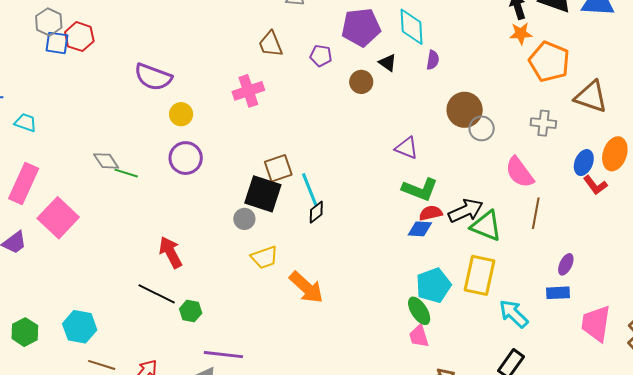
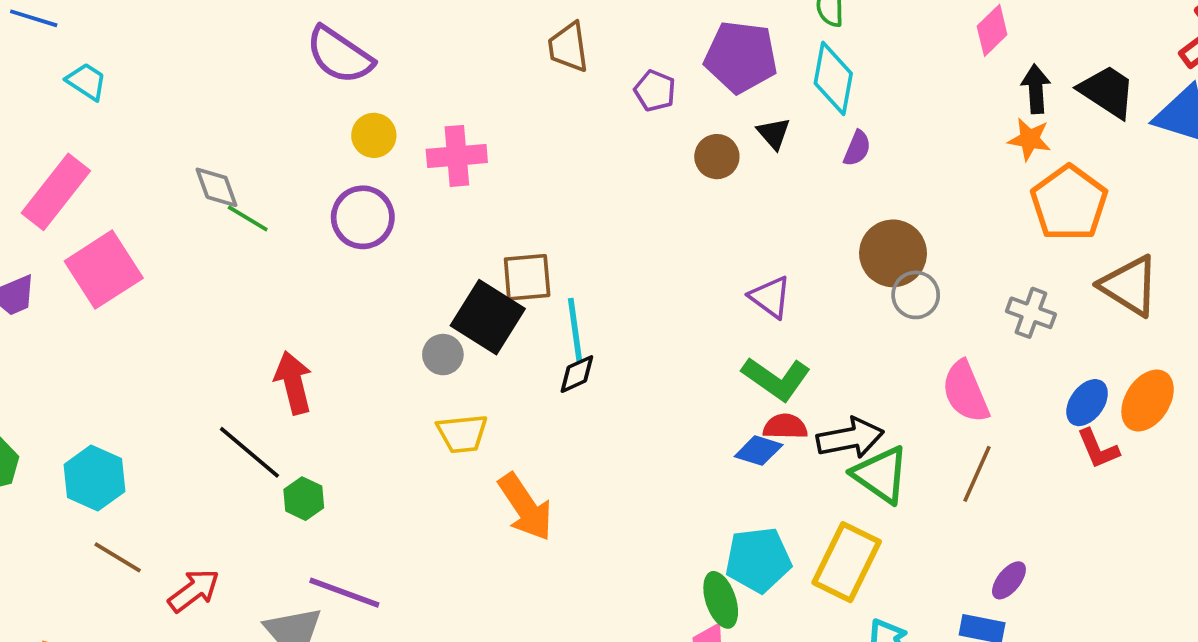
pink cross: (248, 91) -> (457, 156), moved

